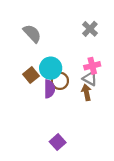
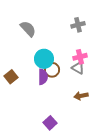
gray cross: (90, 29) -> (78, 25), turned 32
brown square: (31, 75) -> (11, 77), moved
brown arrow: (86, 92) -> (81, 96), moved, turned -88

